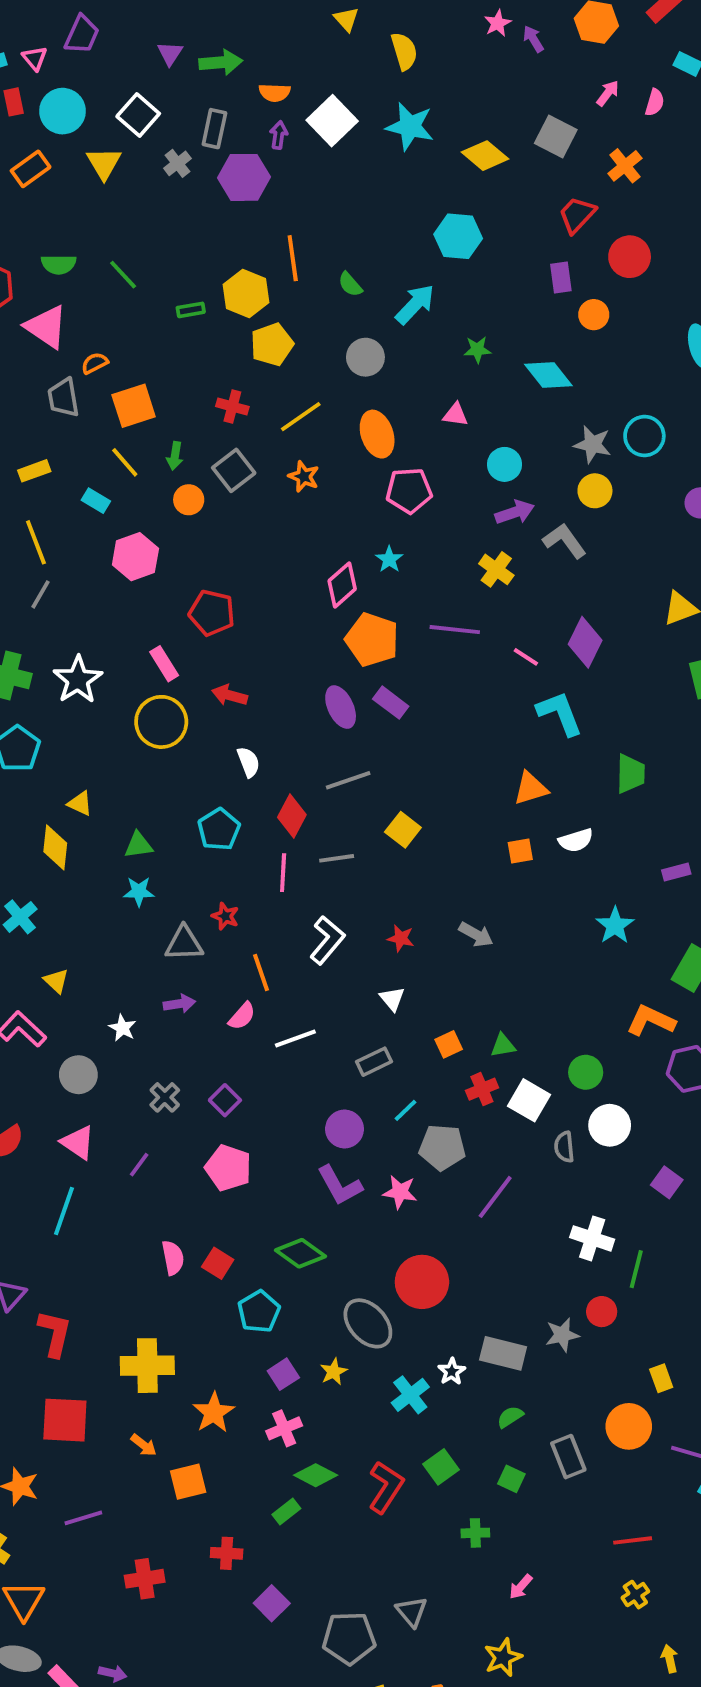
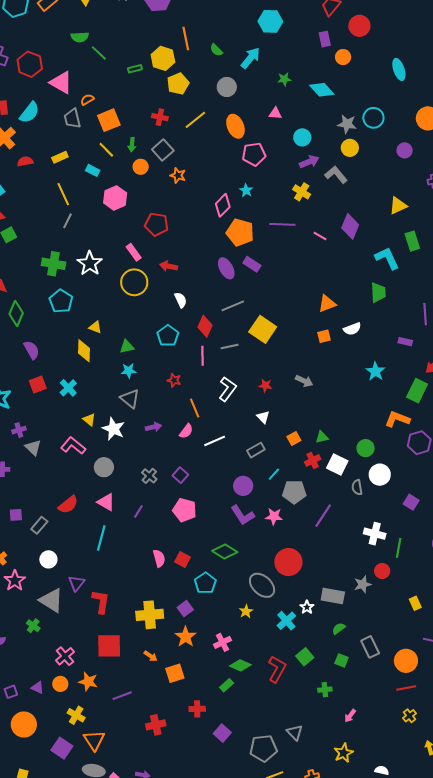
green semicircle: (59, 264) -> (80, 37), moved
orange star: (304, 477) -> (178, 175), moved
cyan L-shape: (560, 713) -> (387, 258), moved
yellow square: (403, 830) -> (263, 329), size x1.5
purple rectangle: (676, 872) -> (405, 342), turned 32
gray triangle: (184, 943) -> (130, 399), moved, turned 45
white star: (122, 1028) -> (113, 429), moved, size x1.6
purple square: (283, 1374) -> (185, 609), moved
orange circle: (629, 1426) -> (406, 661), moved

